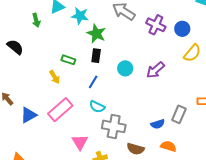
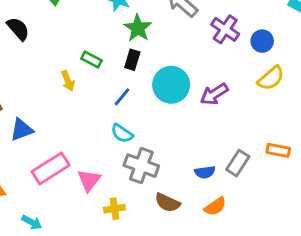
cyan circle: (125, 68) -> (171, 85), size x1.6
pink rectangle: (60, 110) -> (51, 168), moved
orange semicircle: (168, 146) -> (215, 207), turned 119

